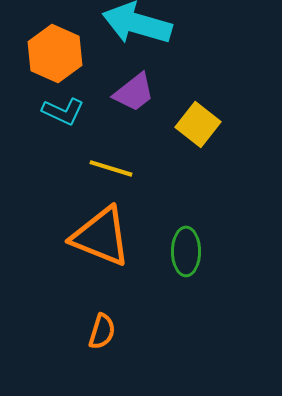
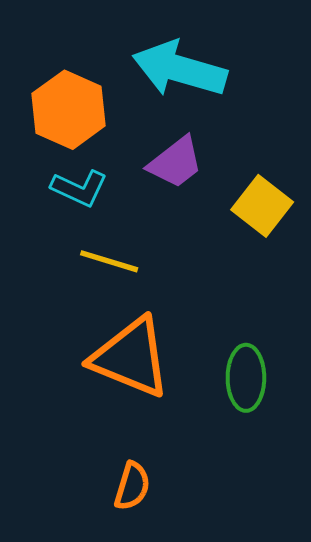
yellow line: (111, 168) -> (109, 261), moved

